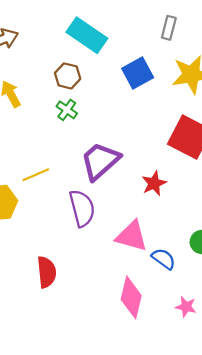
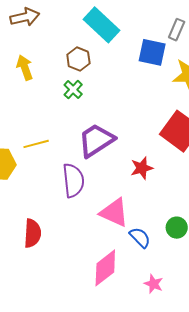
blue square: (138, 73) -> (152, 52), moved, turned 32
pink diamond: (131, 297) -> (105, 268), turned 30

